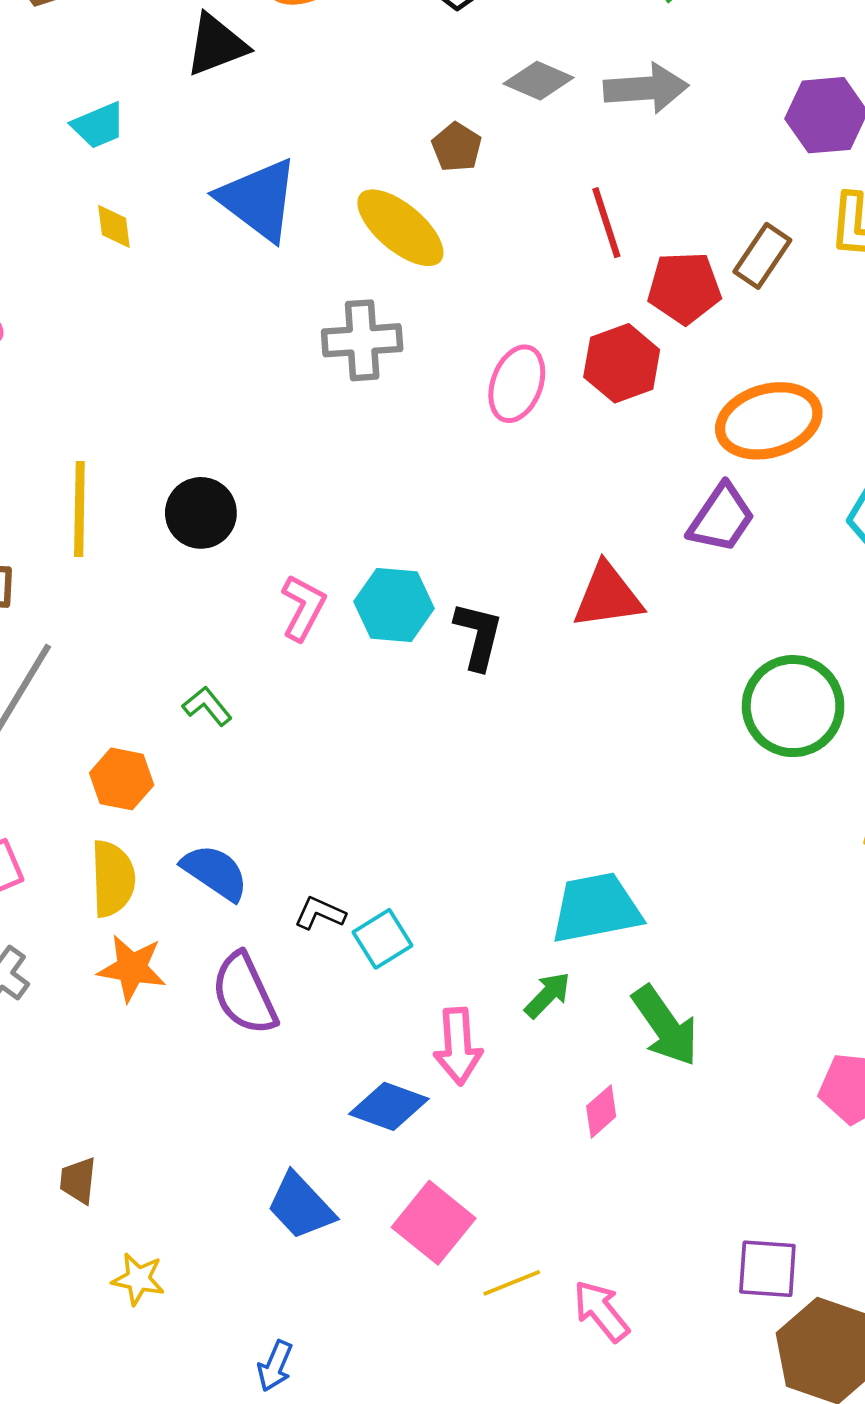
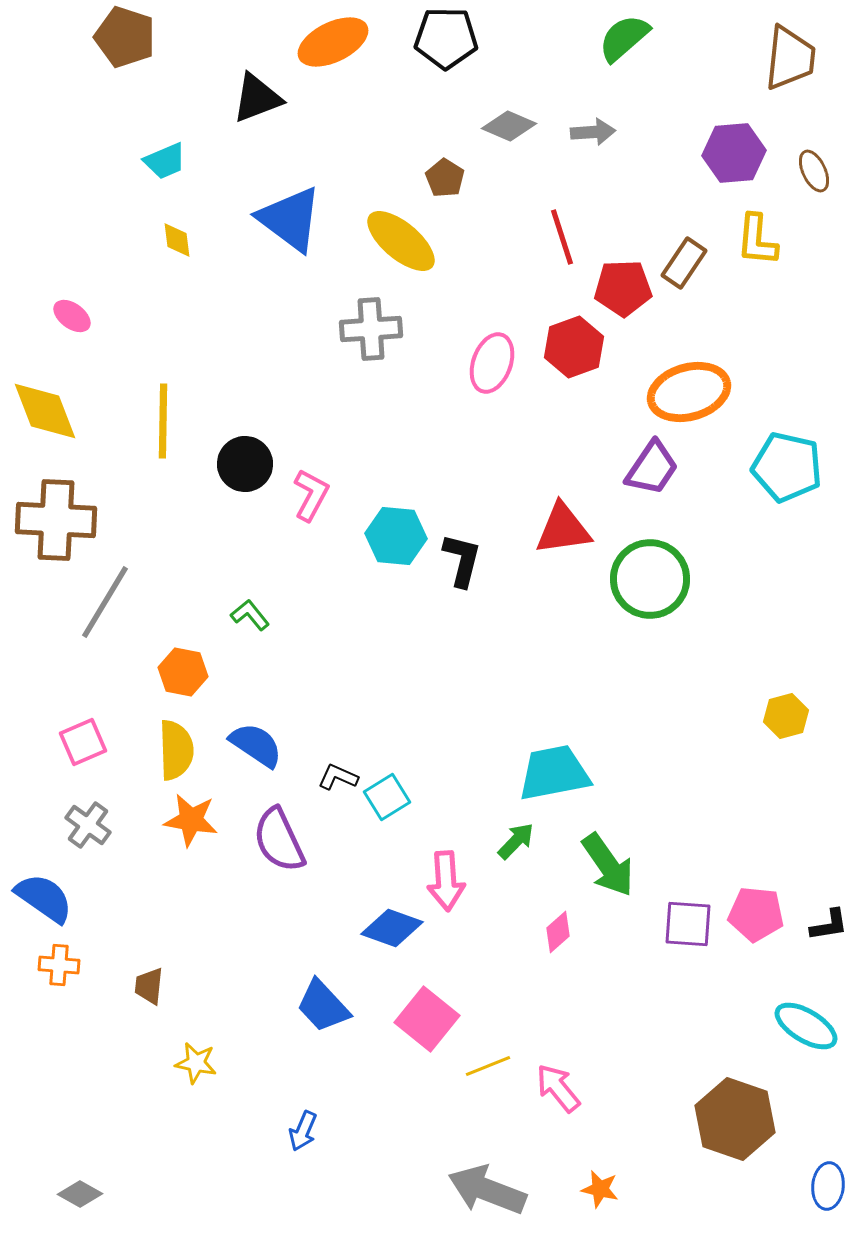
gray arrow: (646, 88) -> (593, 132), size x0.7
yellow line: (79, 509) -> (163, 421), moved
pink L-shape: (303, 608) -> (311, 495), moved
green circle: (793, 706) -> (650, 579), moved
purple square: (767, 1269) -> (688, 924), moved

